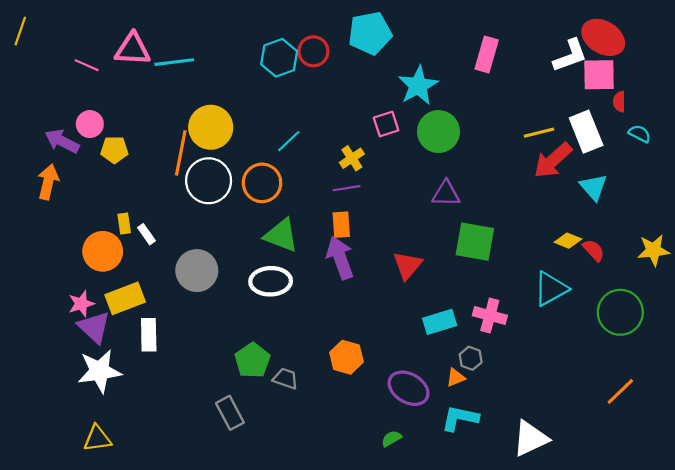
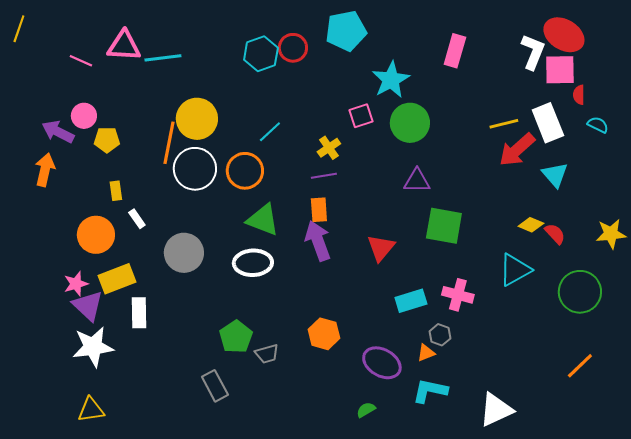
white L-shape: (570, 56) -> (533, 52), turned -48
yellow rectangle: (124, 224) -> (116, 191), moved
gray trapezoid: (286, 379) -> (267, 354), turned 145

